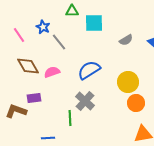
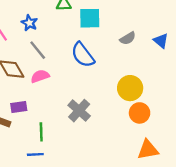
gray line: (59, 42) -> (38, 50), moved
blue semicircle: (89, 70) -> (83, 55), moved, turned -95
green line: (70, 118) -> (41, 132), moved

